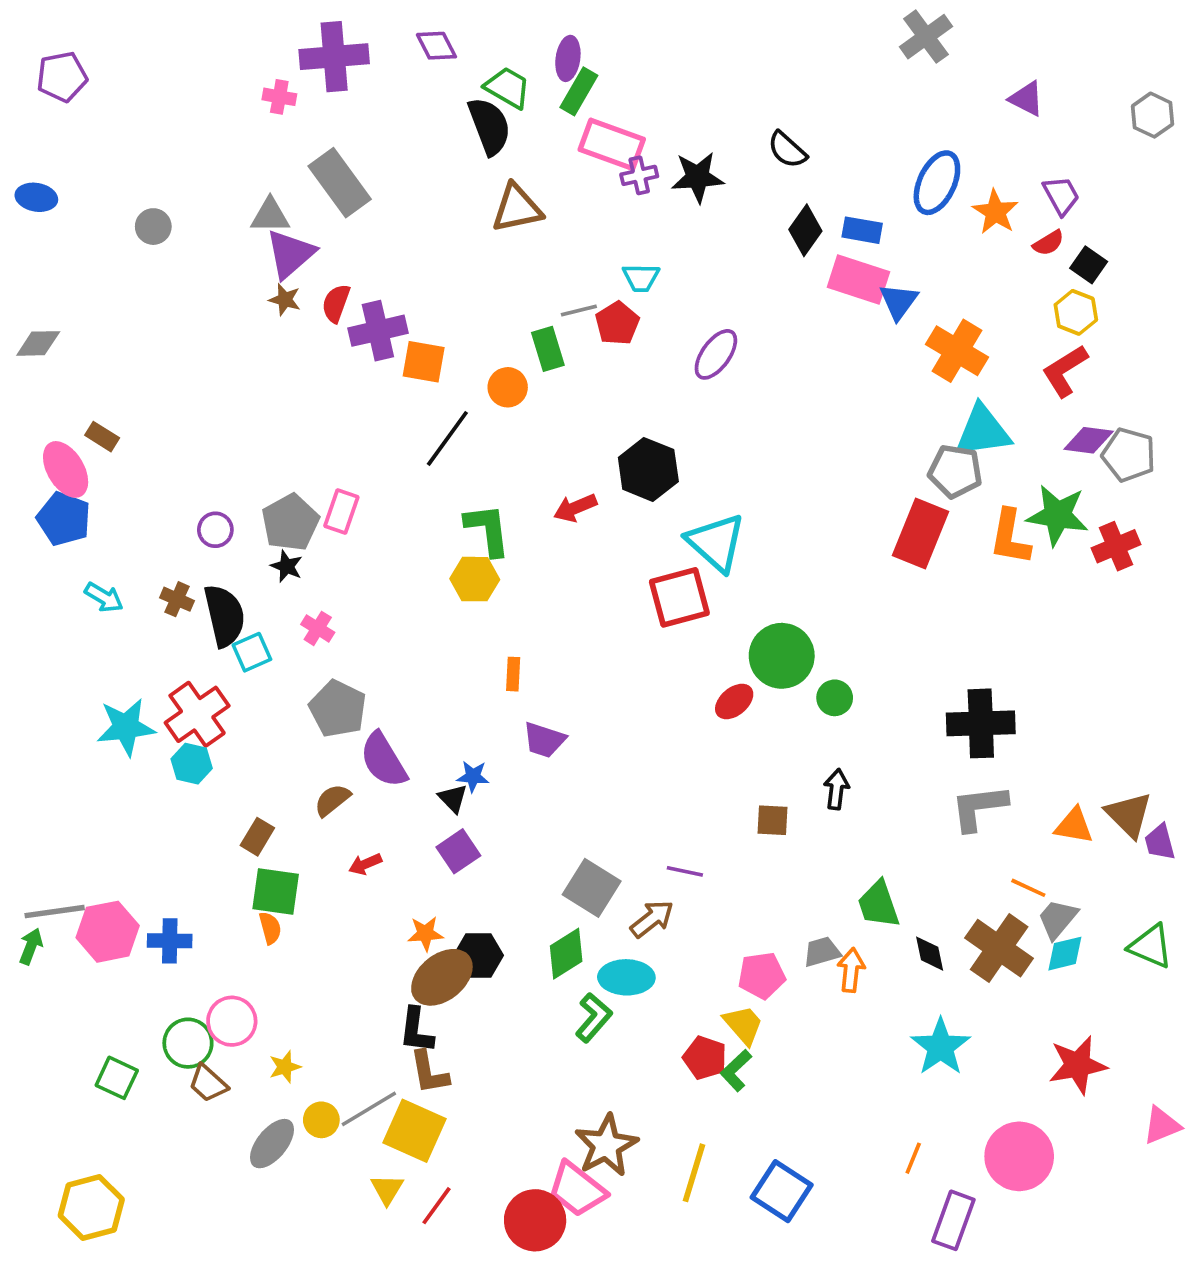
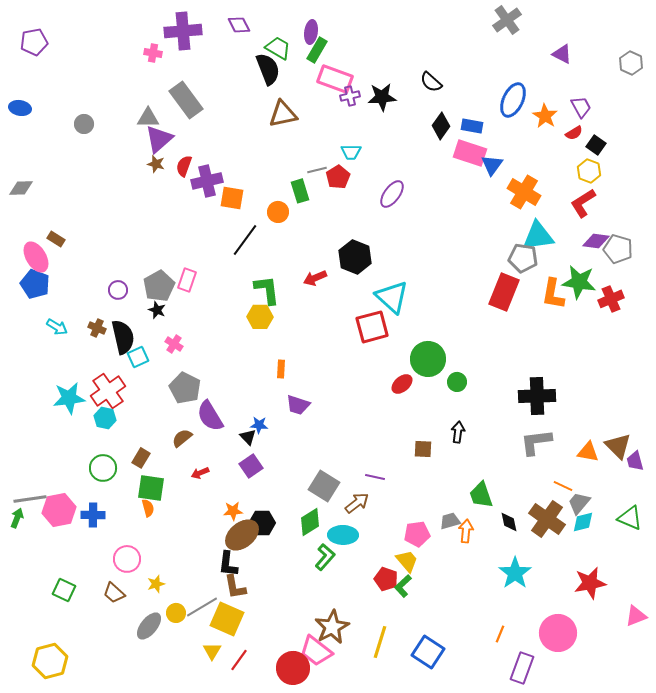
green circle: (188, 1043) -> (103, 468), moved

